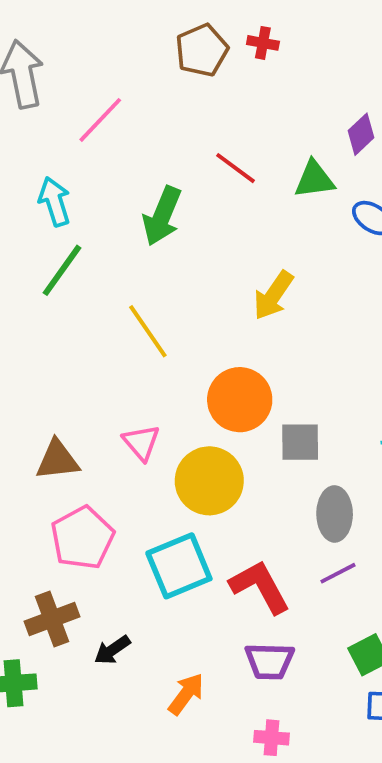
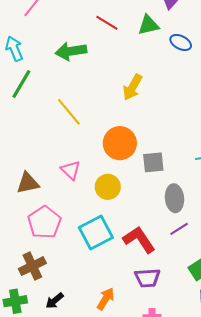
green arrow: (162, 216) -> (71, 51), turned 64
yellow circle: (209, 481) -> (108, 187), size x0.7
black arrow: (112, 650) -> (54, 301), moved

